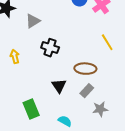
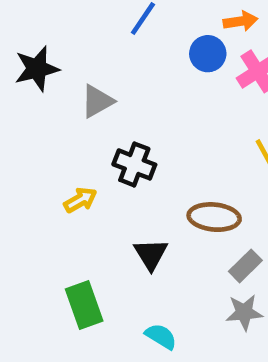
yellow arrow: (15, 56) -> (80, 200), moved, turned 72
gray rectangle: (87, 91) -> (245, 266), moved

